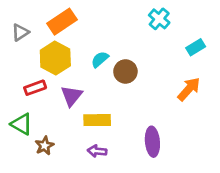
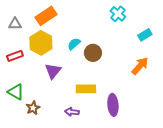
gray triangle: (20, 32) -> (15, 24), turned 32
red rectangle: (35, 88) -> (15, 56), moved
yellow rectangle: (97, 120) -> (86, 89), moved

